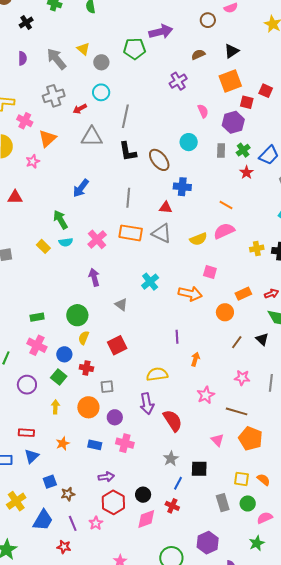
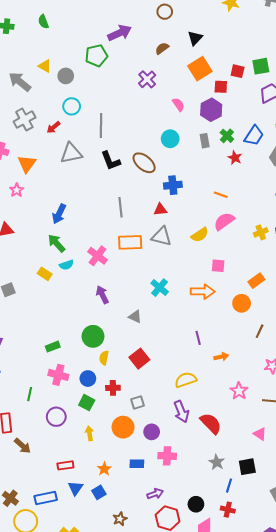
blue arrow: (81, 188) -> (59, 214), moved
orange arrow: (195, 359) -> (221, 357), turned 72
blue square: (50, 482) -> (99, 492), moved

